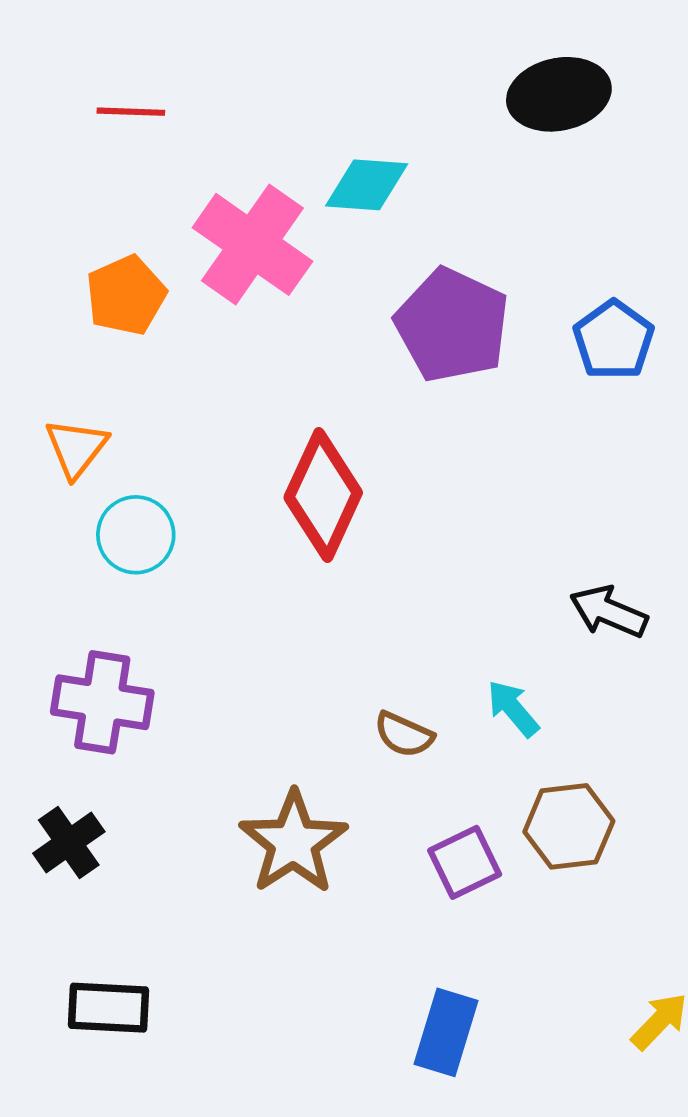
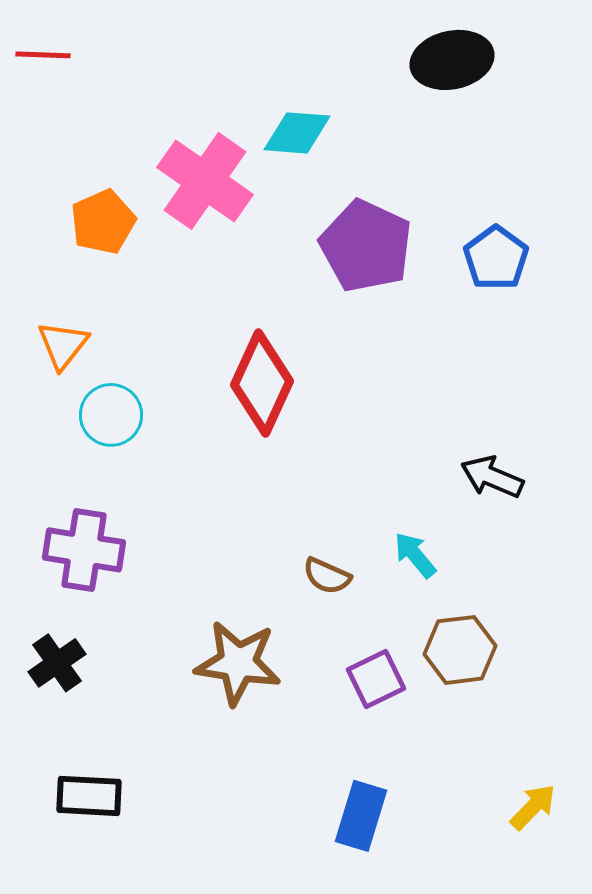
red line: (131, 112) -> (43, 55), moved
brown star: (293, 843) -> (238, 663), turned -30

